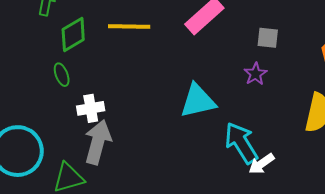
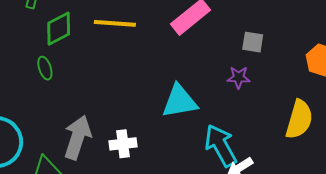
purple star: (255, 74) -> (239, 77), turned 30
white cross: (91, 108) -> (123, 144), moved

